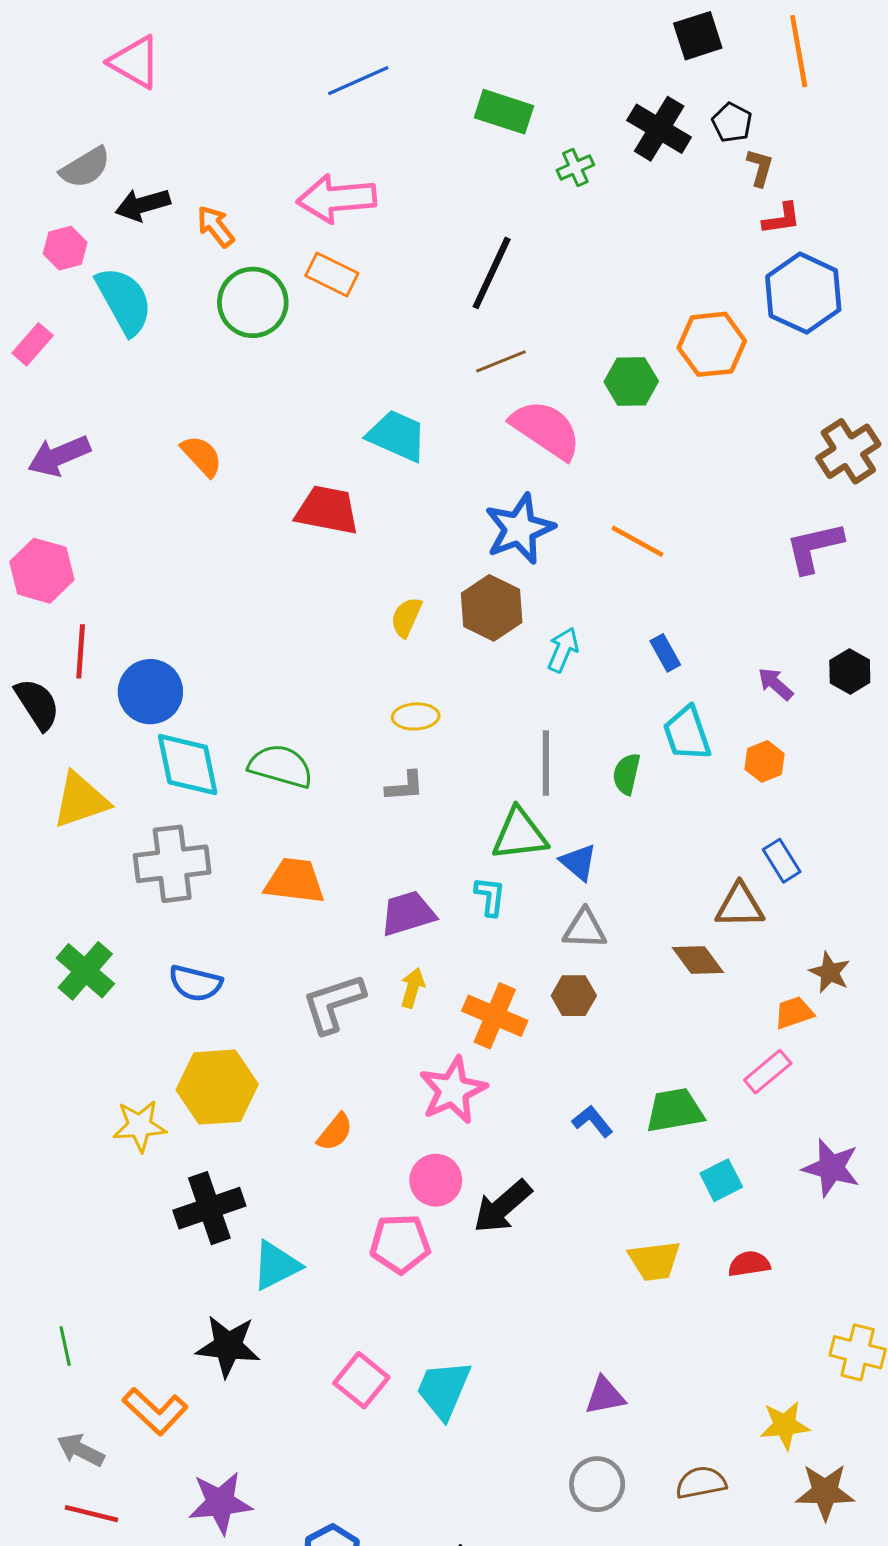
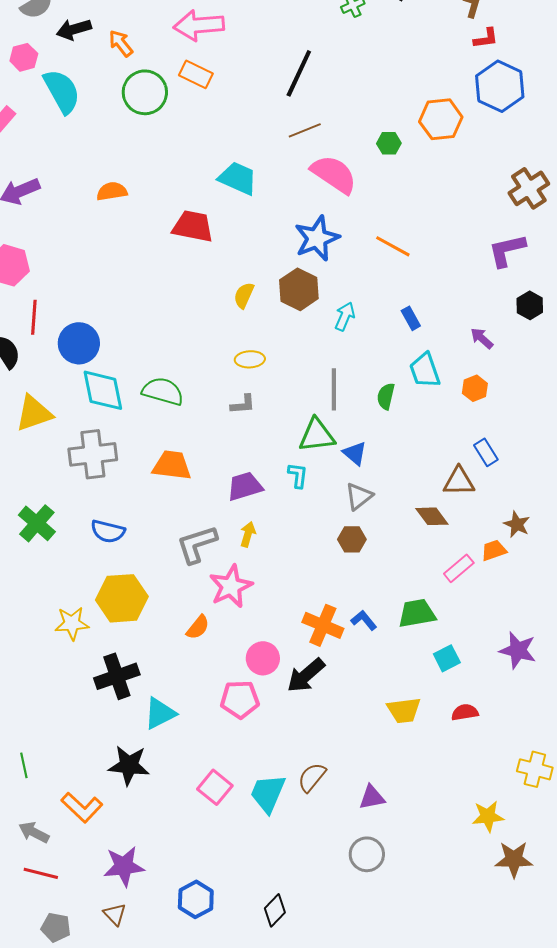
green hexagon: (631, 382) -> (389, 143), size x0.7
orange semicircle: (202, 456) -> (112, 191), turned -56
black hexagon: (850, 672) -> (530, 305), moved
gray triangle: (585, 929) -> (359, 496), turned -40
orange cross: (495, 1016) -> (323, 625), moved
pink rectangle: (768, 1072) -> (459, 568), moved
pink star: (453, 1090) -> (231, 586), moved
brown semicircle: (701, 1483) -> (312, 777), moved, turned -40

